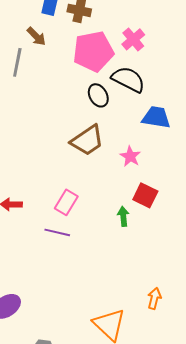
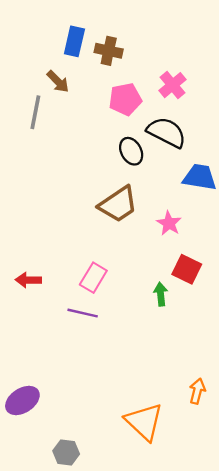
pink pentagon: (93, 51) -> (125, 99), size x0.7

